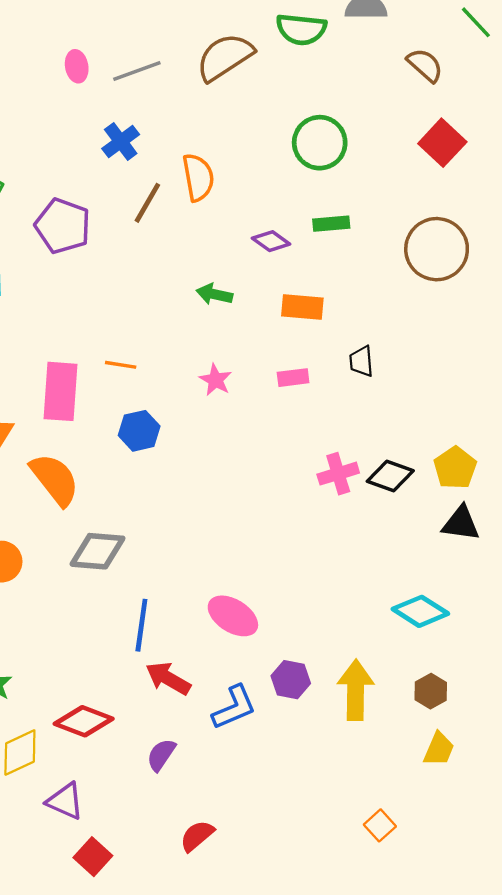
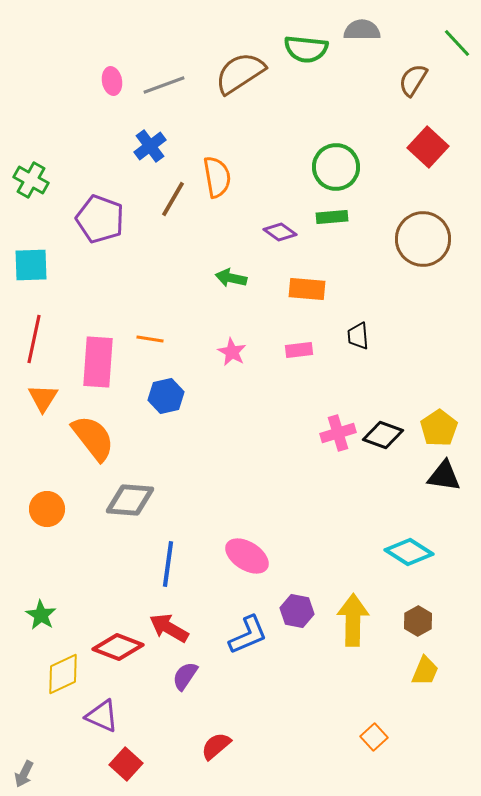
brown semicircle: (425, 65) -> (413, 80), turned -100
green circle: (320, 143) -> (336, 167), moved
red arrow: (168, 678) -> (169, 628), moved

